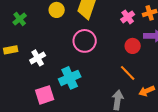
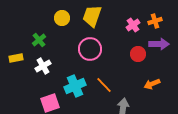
green cross: (20, 19) -> (39, 40), moved
orange line: (128, 73) -> (104, 85), moved
orange arrow: (147, 91) -> (152, 84), moved

